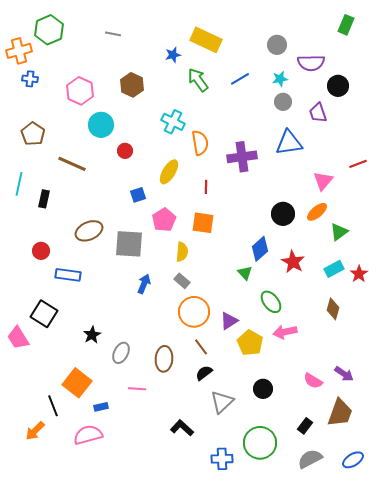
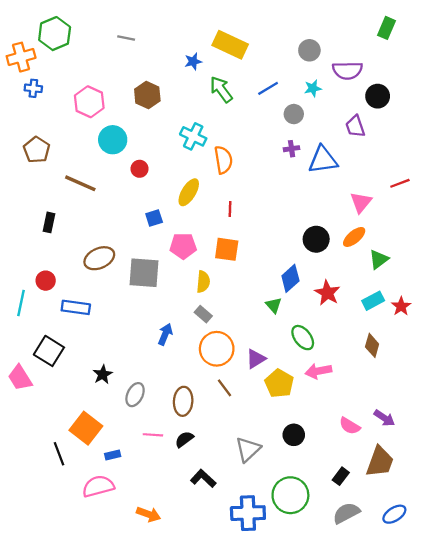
gray circle: (283, 102) -> (294, 114), moved
purple cross: (242, 157) -> (292, 149), moved, size x0.5
cyan line: (19, 184) -> (21, 303), moved
pink pentagon: (164, 220) -> (183, 246), turned 30
blue arrow: (144, 284) -> (165, 334), moved
black semicircle: (204, 373) -> (184, 439), moved
orange arrow: (35, 431) -> (148, 514), moved, turned -115
blue cross: (222, 459) -> (248, 513), size x1.4

